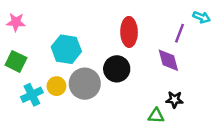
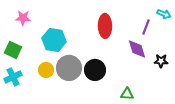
pink star: (16, 22) -> (23, 18), moved
black circle: (117, 69) -> (95, 70), moved
cyan cross: (32, 95) -> (13, 77), moved
black star: (175, 100) -> (161, 61), moved

